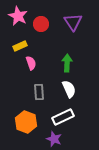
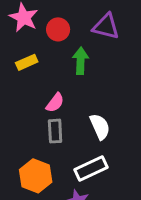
purple triangle: (73, 22) -> (106, 26), turned -42
pink semicircle: (31, 63) -> (55, 103), moved, turned 56
green arrow: (67, 63) -> (80, 61), moved

